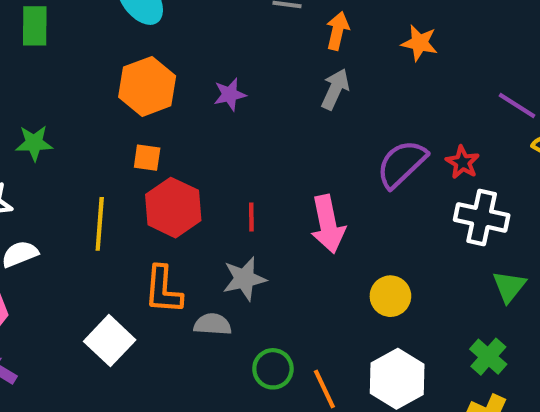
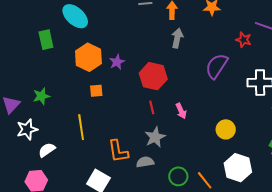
green rectangle: (35, 26) -> (46, 40), moved
purple star: (230, 94) -> (117, 62), moved
red star: (463, 162) -> (244, 40), moved
red hexagon: (173, 208) -> (153, 76), moved
pink arrow: (328, 224) -> (181, 111), moved, size x0.6

